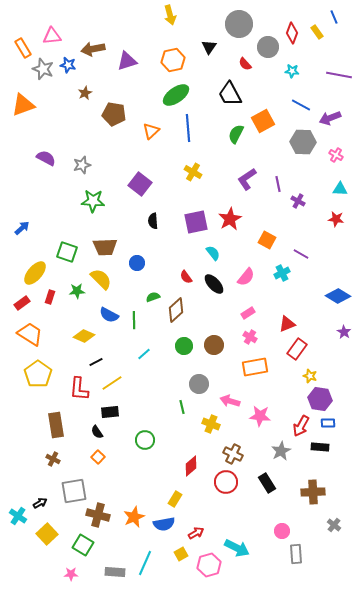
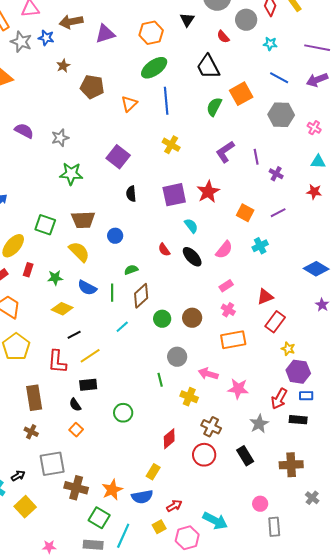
purple arrow: (330, 118) -> (317, 80), moved
purple line: (301, 254) -> (278, 213), moved, turned -56
green star: (77, 291) -> (55, 278), moved
brown diamond: (176, 310) -> (141, 296), moved
green square: (83, 545) -> (99, 518), moved

